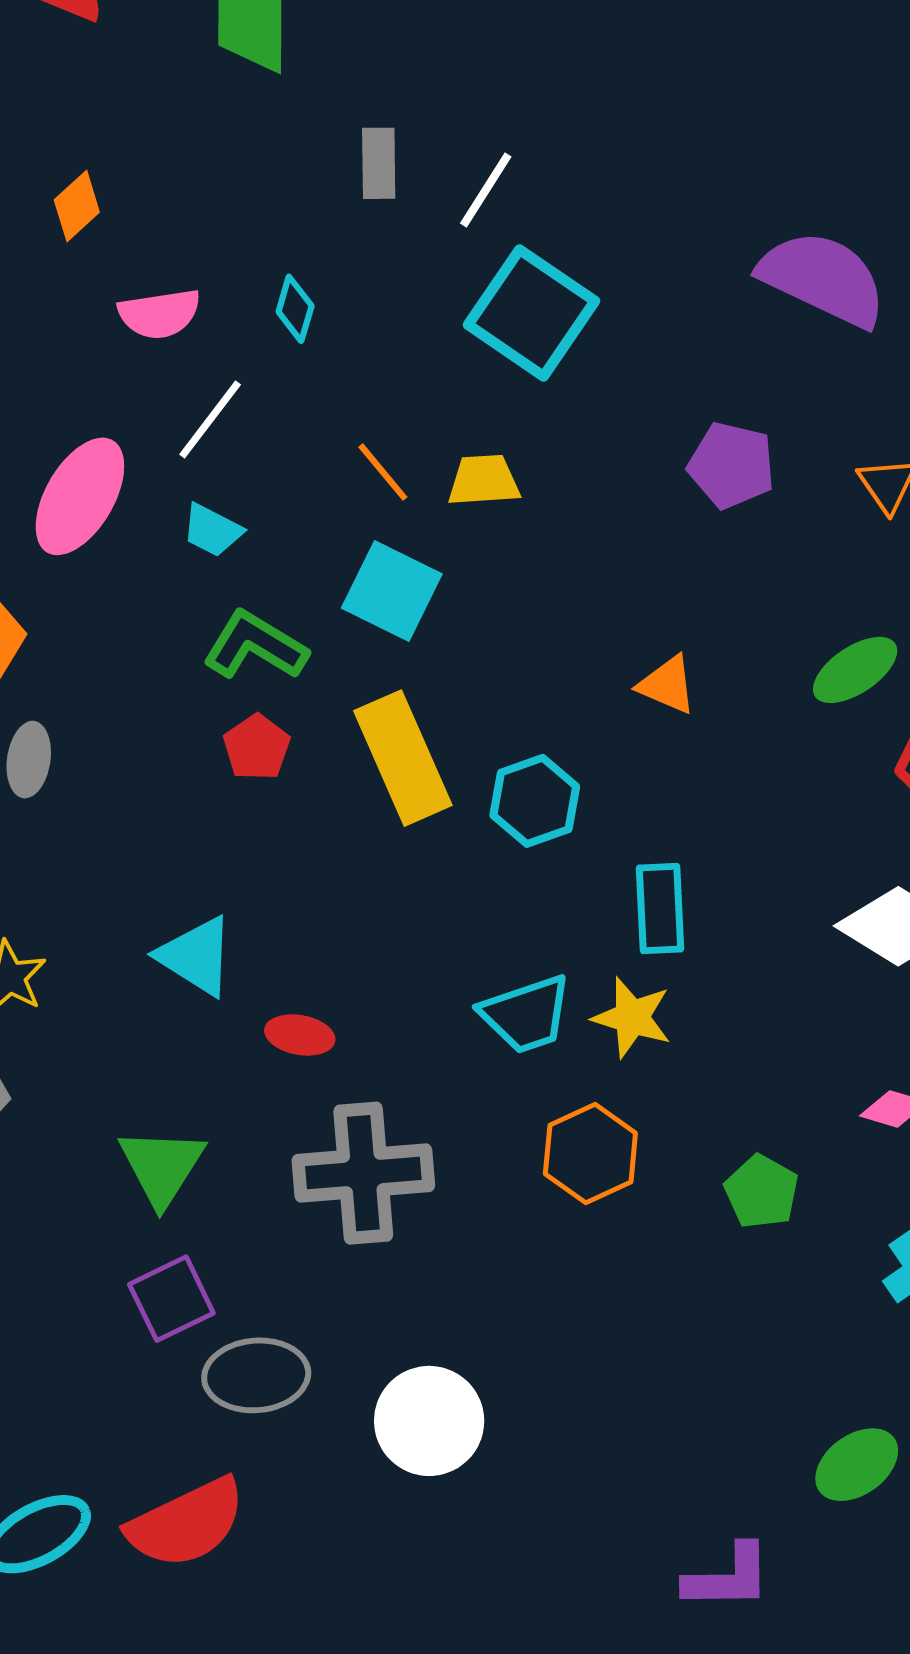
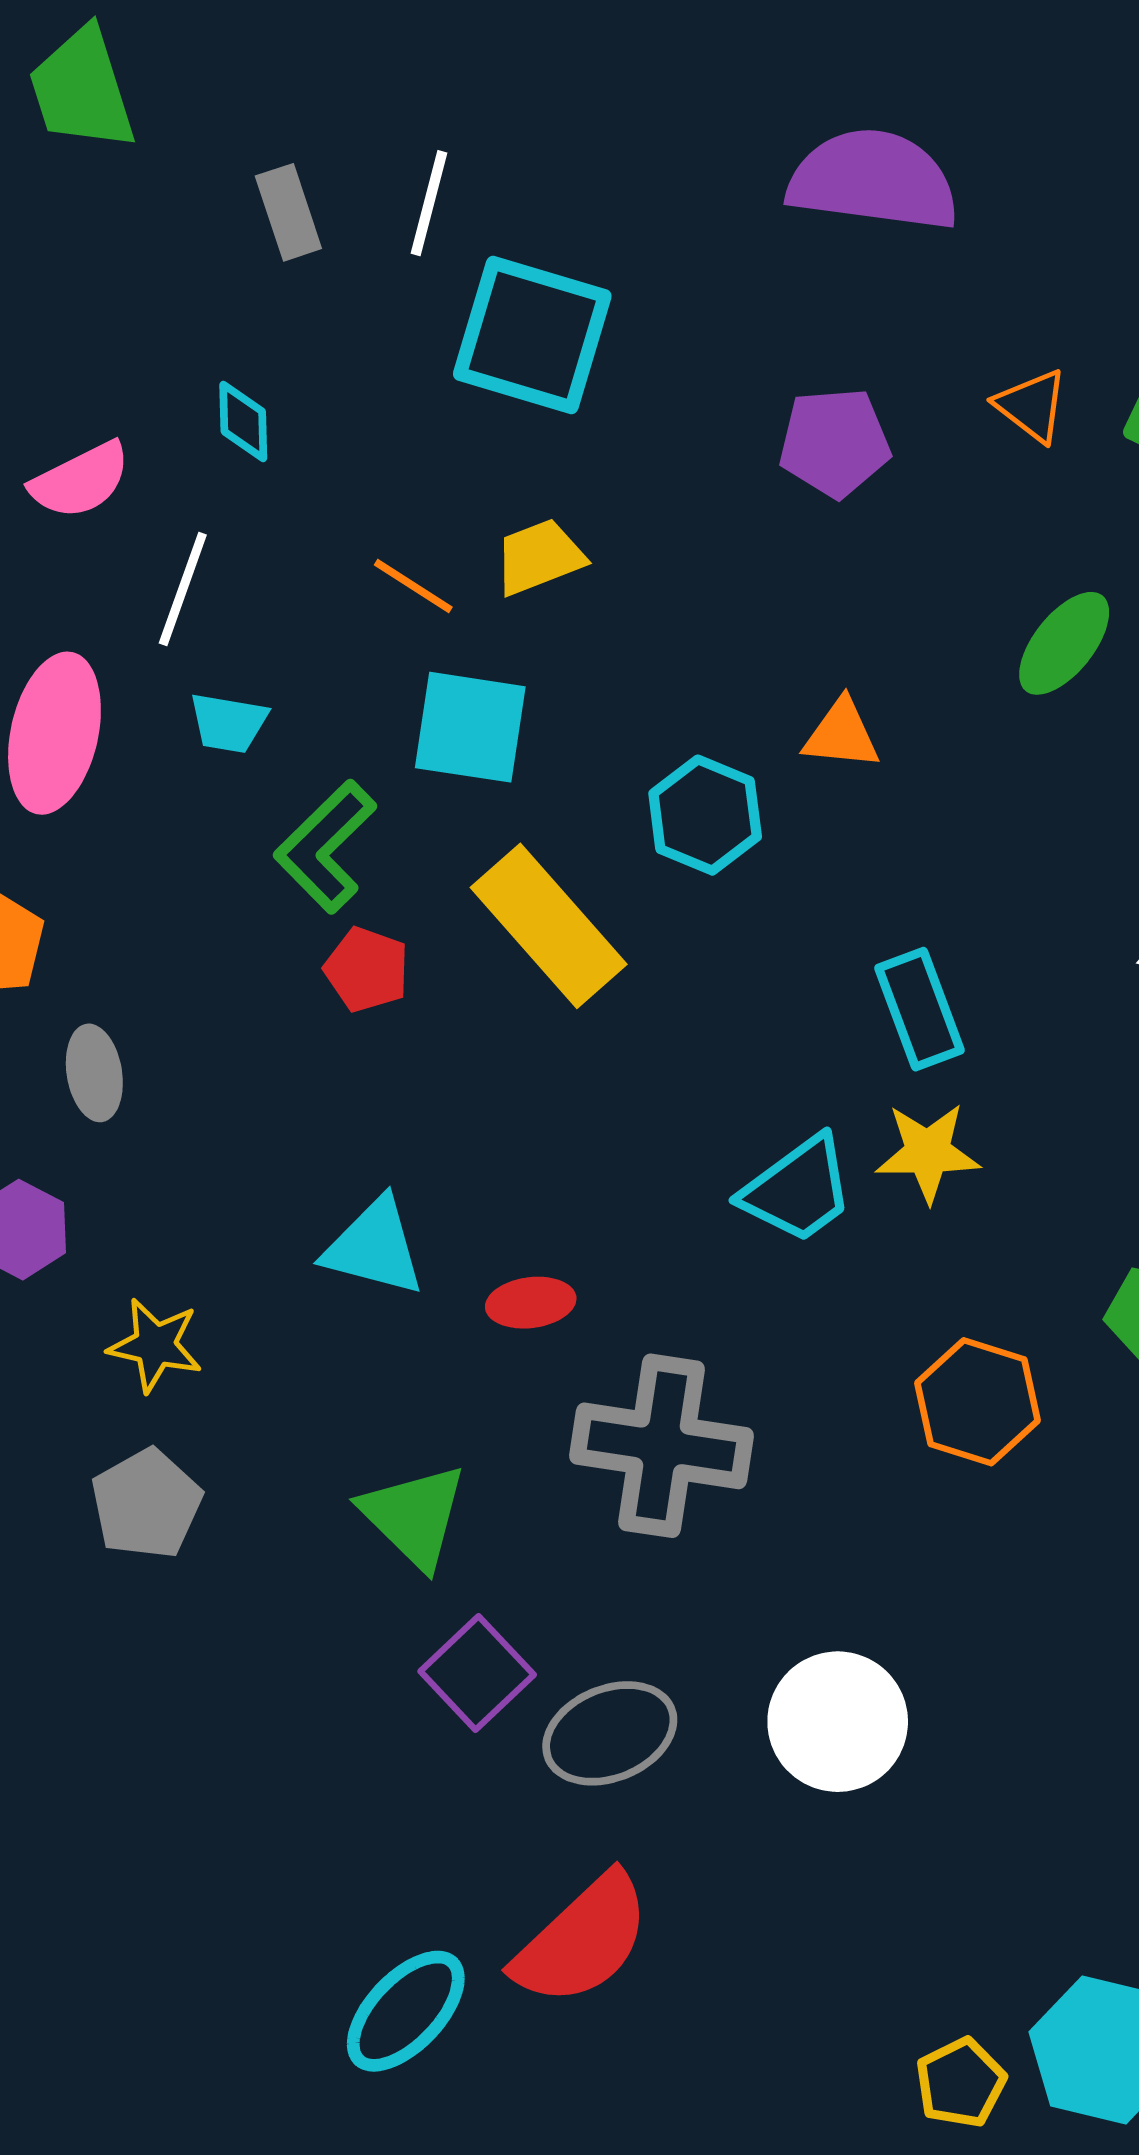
green L-shape: (255, 646) -> (325, 847), turned -58
cyan hexagon: (535, 801) -> (705, 815), moved
orange hexagon: (590, 1154) -> (977, 1402), moved
gray cross: (363, 1173) -> (662, 1446), turned 31

